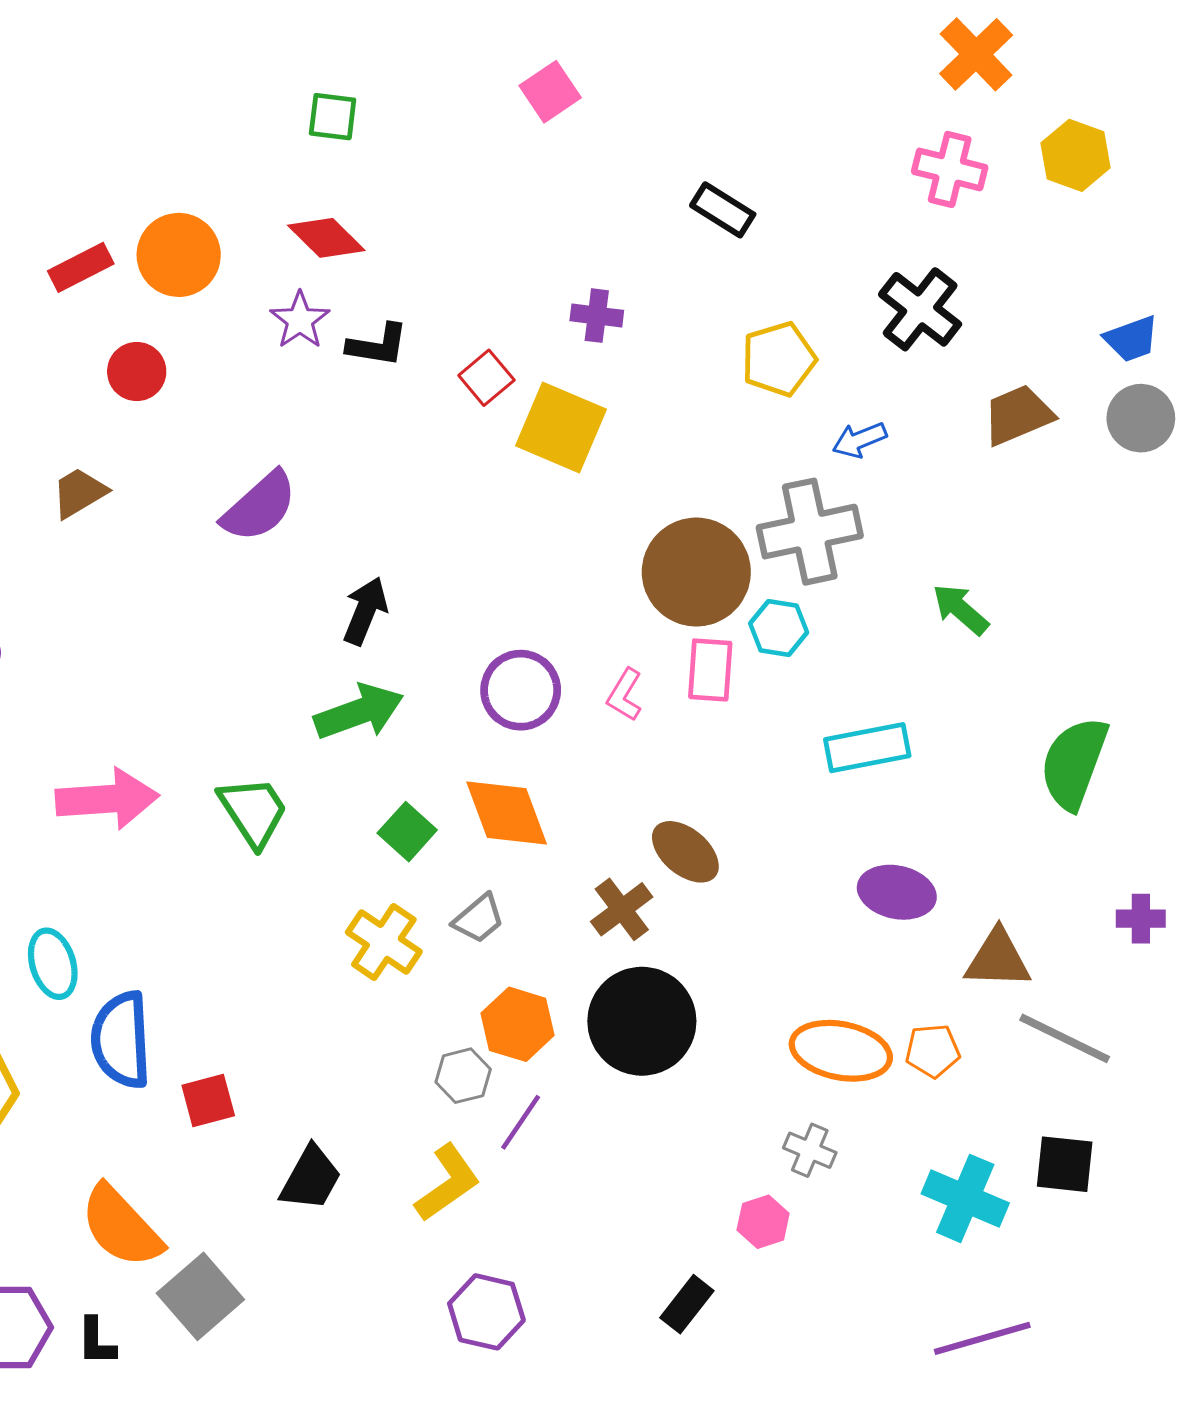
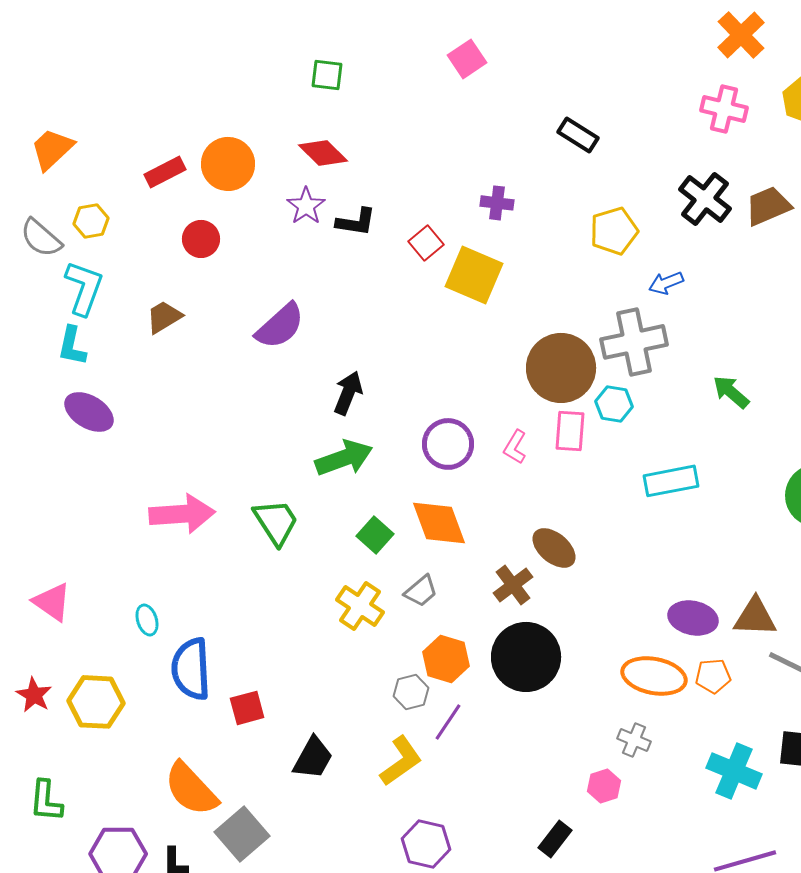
brown trapezoid: (1018, 415) -> (768, 206), moved
purple ellipse: (897, 892) -> (693, 618), moved
cyan ellipse: (53, 964) -> (147, 620), size x0.7

